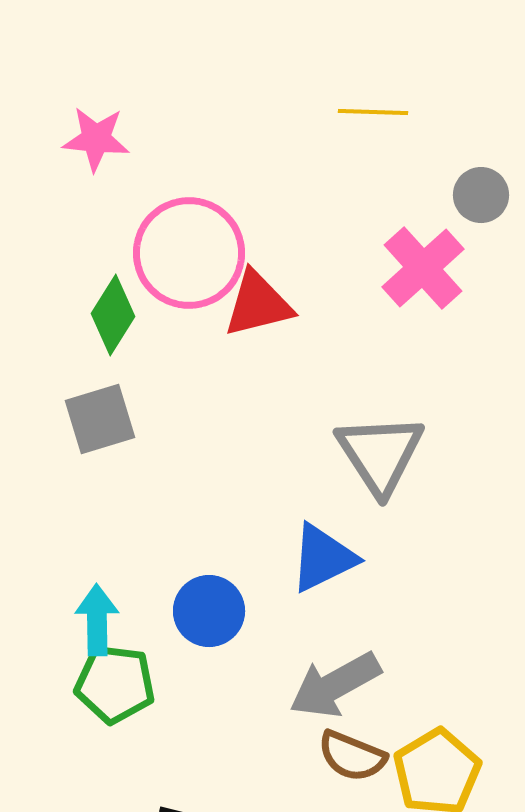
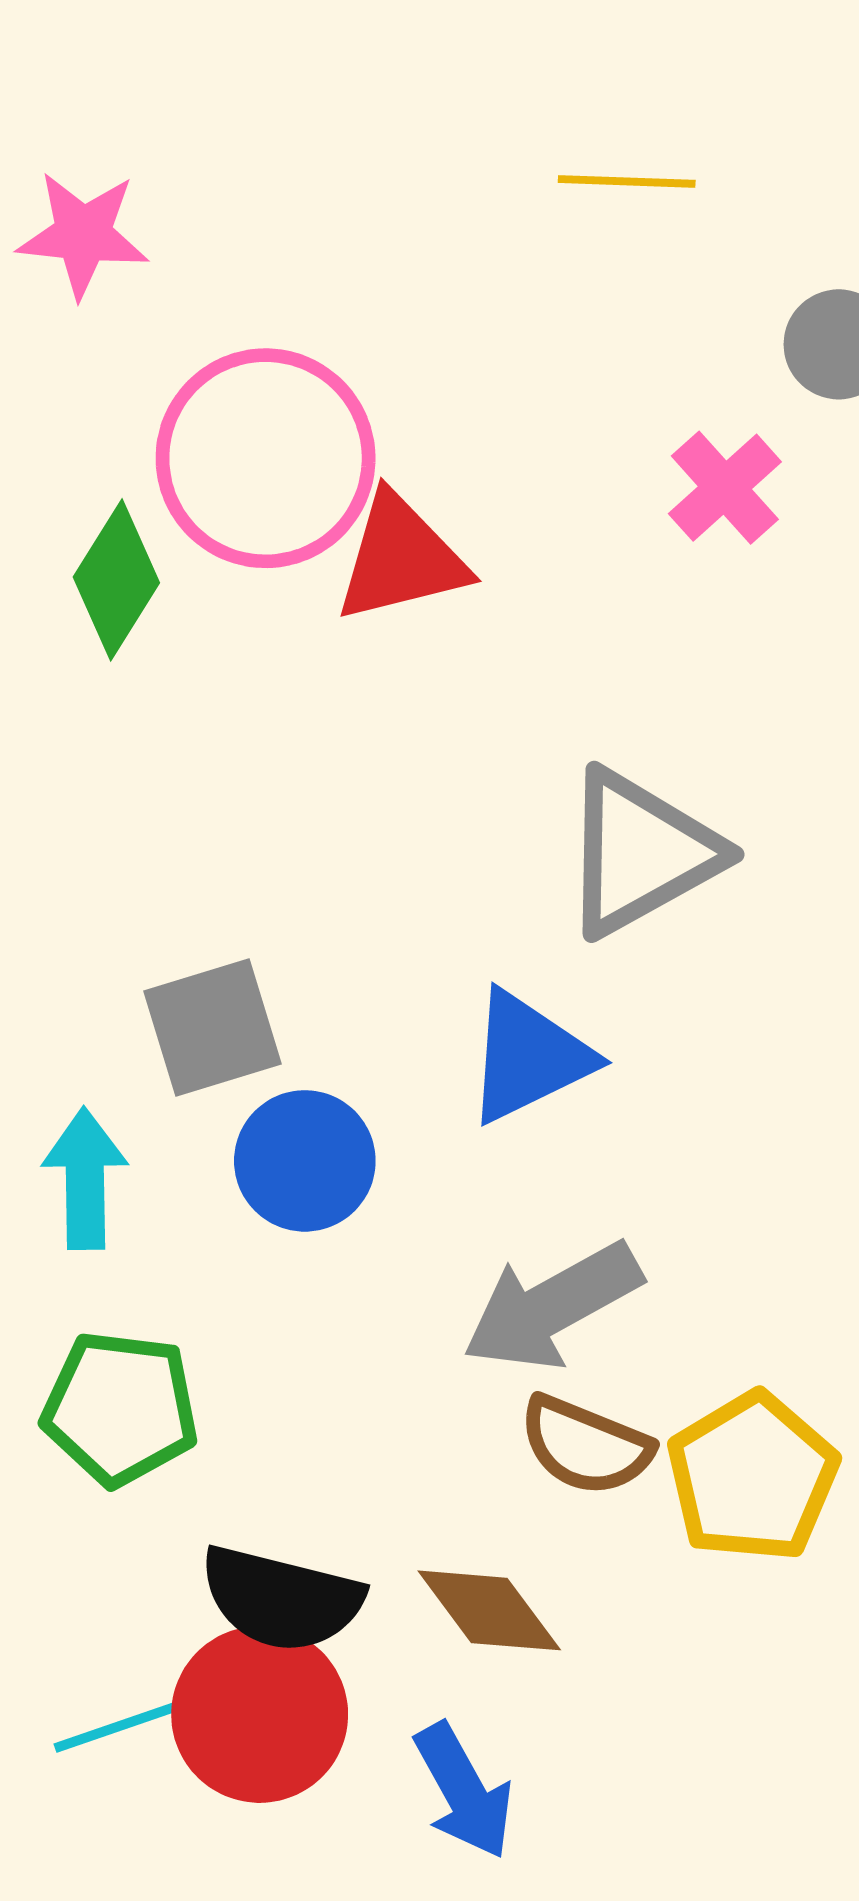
pink cross: (423, 268) -> (725, 488), size x0.7
gray square: (100, 419) -> (213, 1027), moved
gray triangle: (380, 454) -> (640, 853), turned 34
green pentagon: (115, 684) -> (120, 1408), moved

